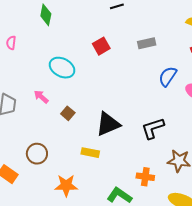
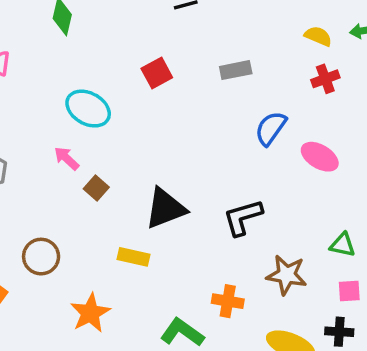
pink arrow: (41, 97) -> (67, 158), moved
orange star: (66, 185) -> (90, 313), turned -30

